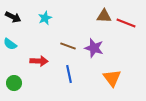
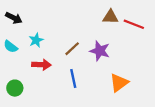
cyan star: (45, 18) -> (36, 40), moved
brown line: (68, 46) -> (72, 49), turned -63
orange triangle: (112, 78) -> (119, 83), turned 30

